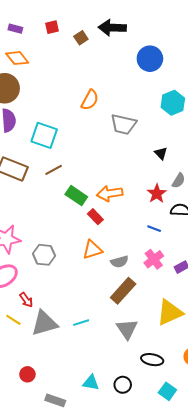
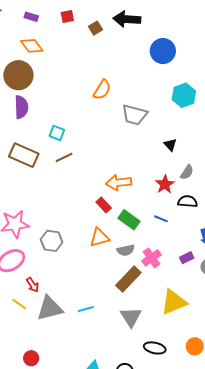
cyan square: (44, 135) -> (57, 133), moved, size x0.6
green rectangle: (76, 196) -> (129, 220), moved
pink cross: (154, 259) -> (152, 258), moved

